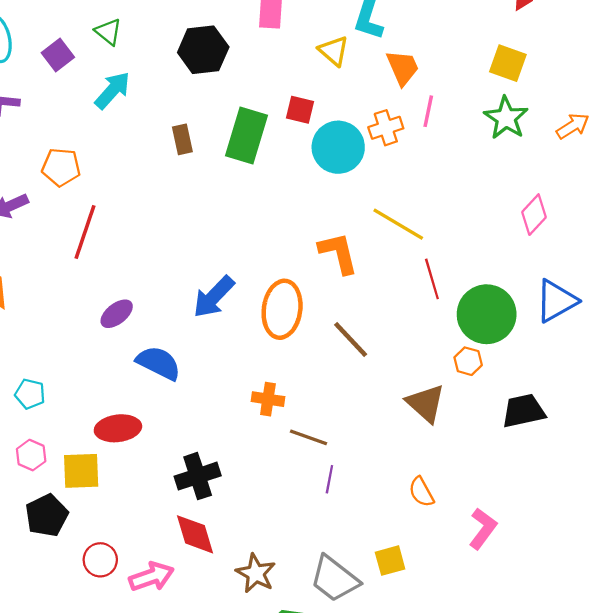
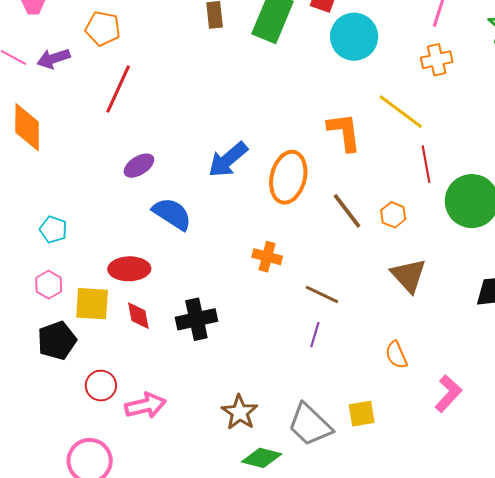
orange cross: (386, 128) -> (437, 60), moved
orange hexagon: (468, 361) -> (393, 215), moved
brown line: (309, 437) -> (322, 294), moved
red diamond: (195, 534) -> (138, 316), moved, size x0.7

